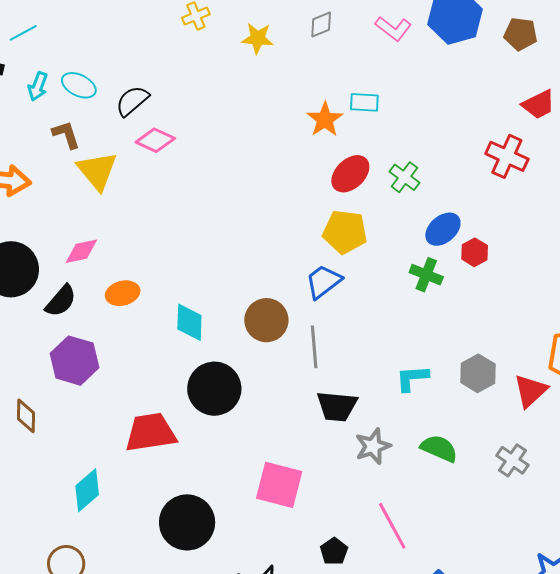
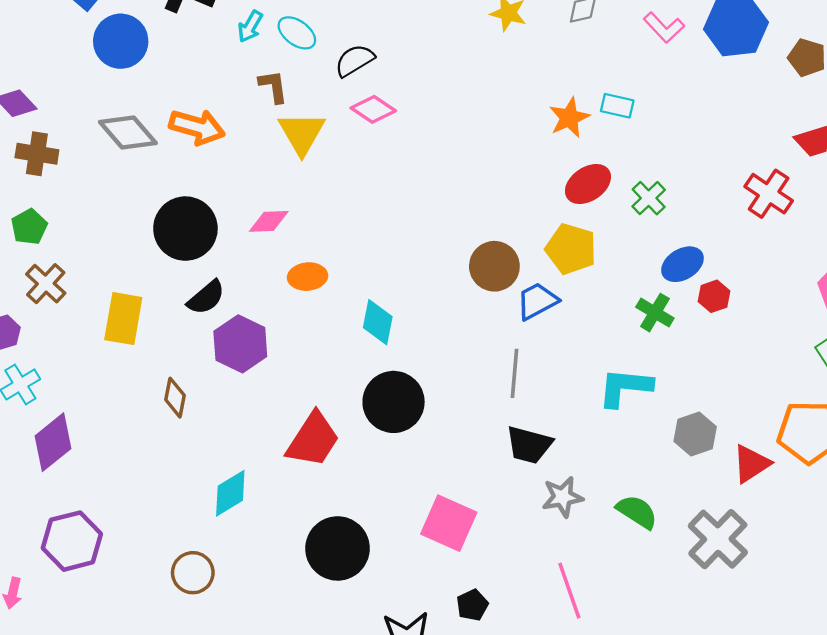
black semicircle: (61, 301) -> (206, 297), moved
brown circle: (266, 320) -> (494, 266), moved
cyan L-shape: (412, 378) -> (625, 387), moved, size x1.4
red trapezoid: (151, 432) -> (313, 440), turned 122
gray cross: (512, 460) -> (718, 539), size x1.6
black pentagon: (334, 551) -> (472, 605), moved

